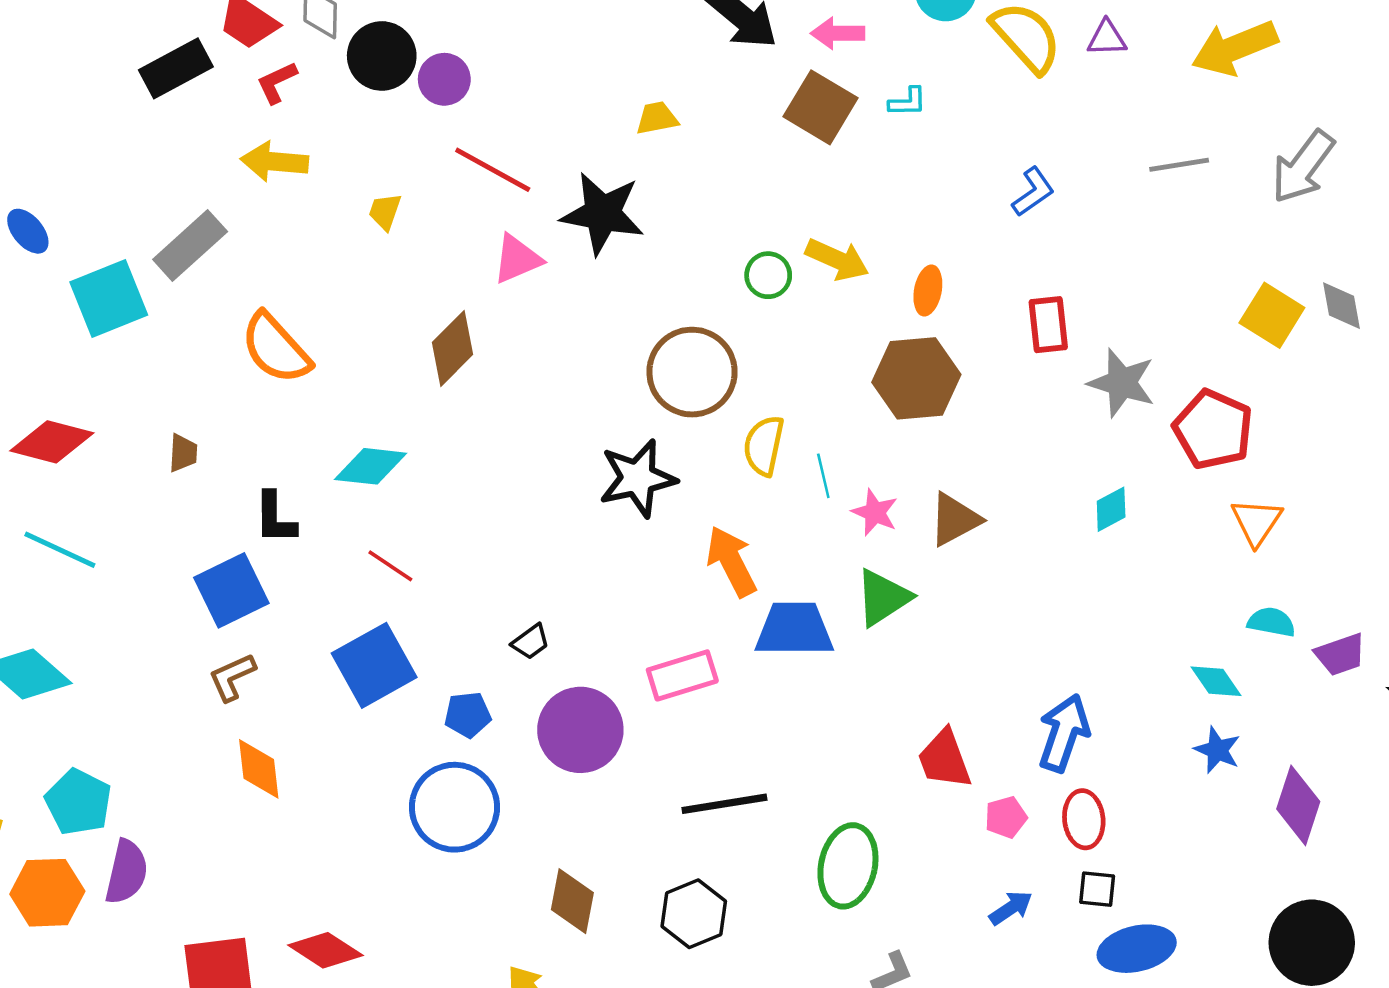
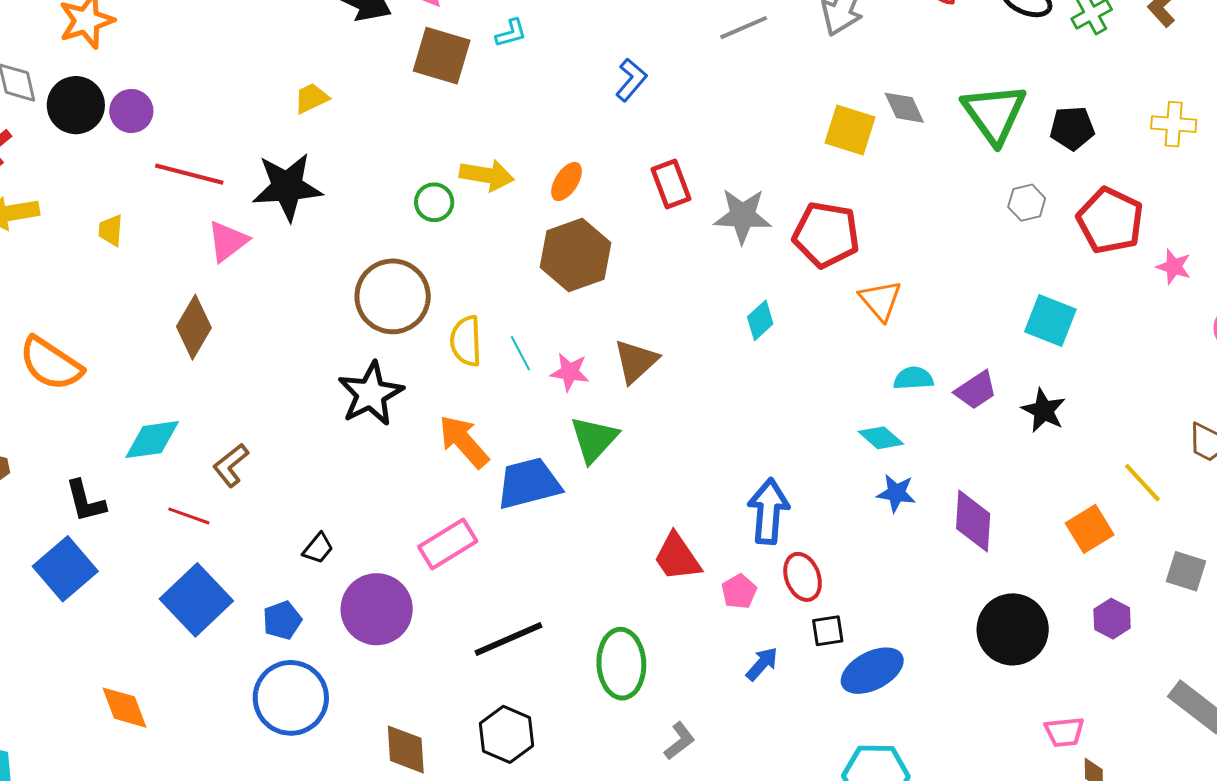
orange ellipse: (928, 290) -> (567, 181), turned 36
brown L-shape: (232, 677) -> (231, 465), moved

